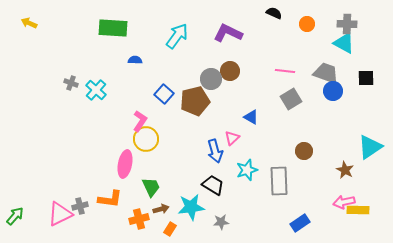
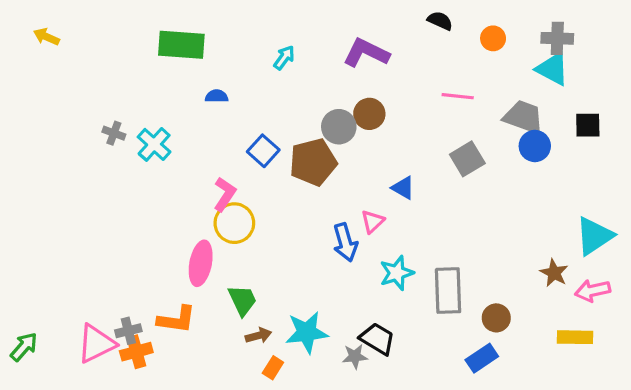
cyan arrow: (177, 36) -> (284, 58), size x0.6
pink line: (285, 71) -> (458, 96), moved
brown circle: (304, 151) -> (496, 318), moved
black trapezoid: (213, 185) -> (377, 339), moved
pink arrow: (344, 202) -> (593, 291), moved
orange cross: (139, 219) -> (136, 352), moved

